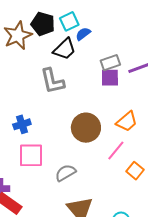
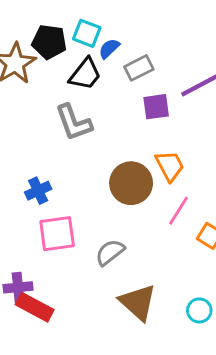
cyan square: (69, 21) -> (87, 33), turned -36
gray rectangle: (110, 63) -> (139, 68), moved
orange trapezoid: (127, 122) -> (170, 166), moved, turned -70

